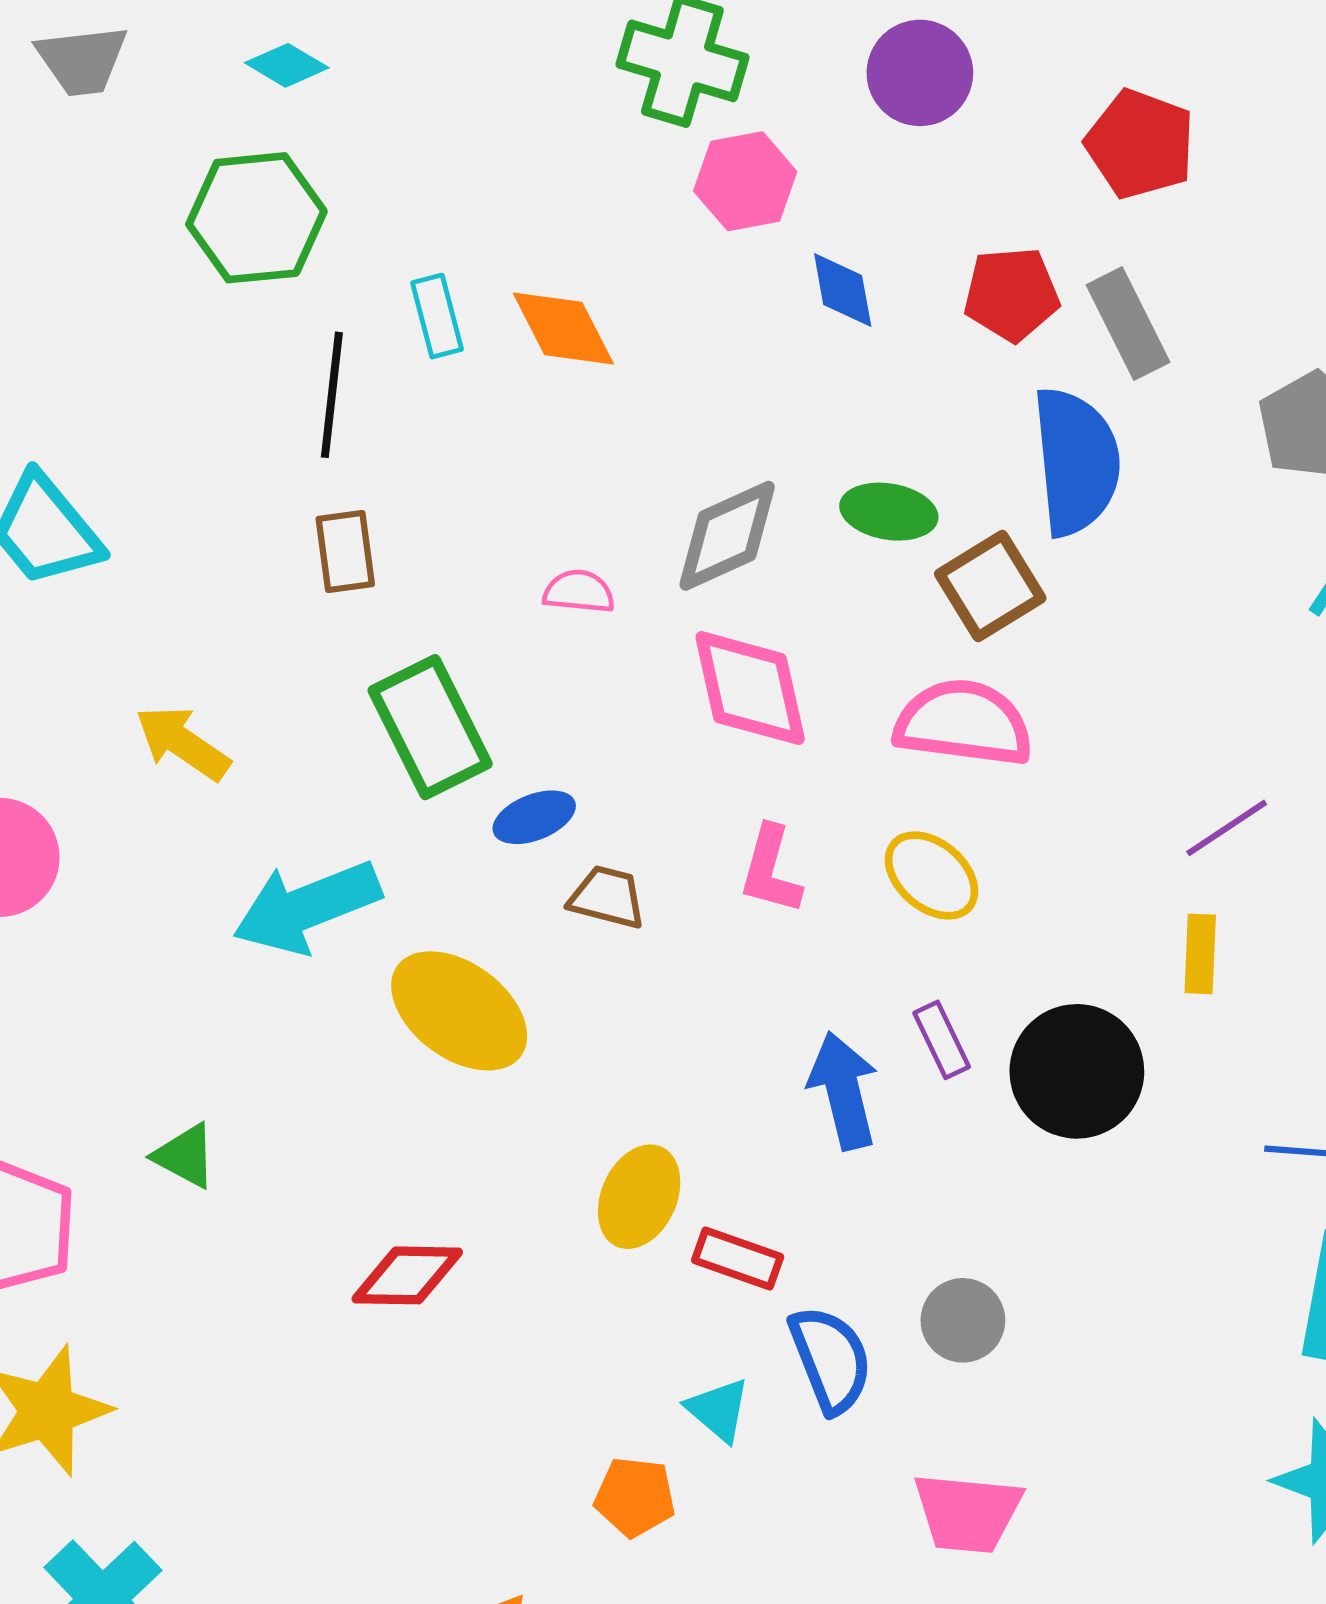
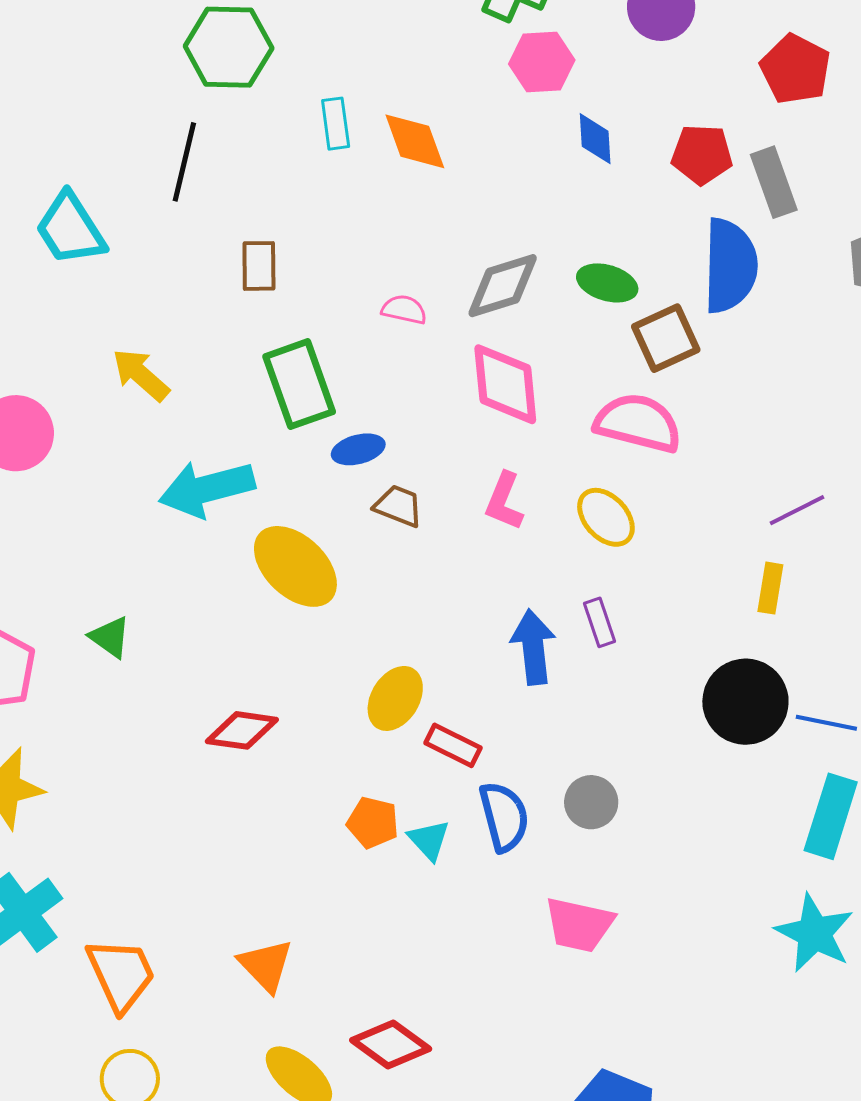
black line: (332, 395) -> (184, 162), moved
black circle: (1077, 1071) -> (745, 702), moved
orange pentagon: (635, 1497) -> (373, 823), moved

